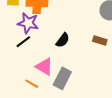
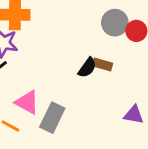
black semicircle: (63, 40) -> (87, 68), moved

